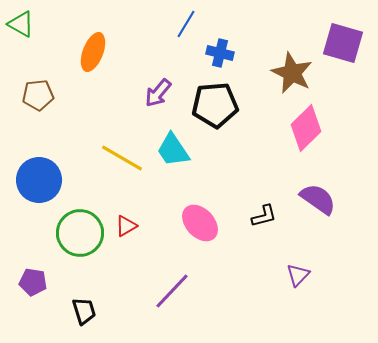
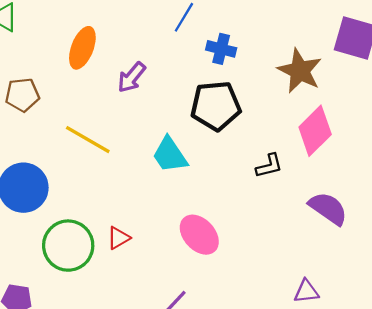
purple arrow: (158, 93) -> (132, 77), moved
yellow line: (122, 158) -> (88, 140), moved
black L-shape: (264, 216) -> (269, 166), moved
purple triangle: (298, 275) -> (306, 291), turned 40

